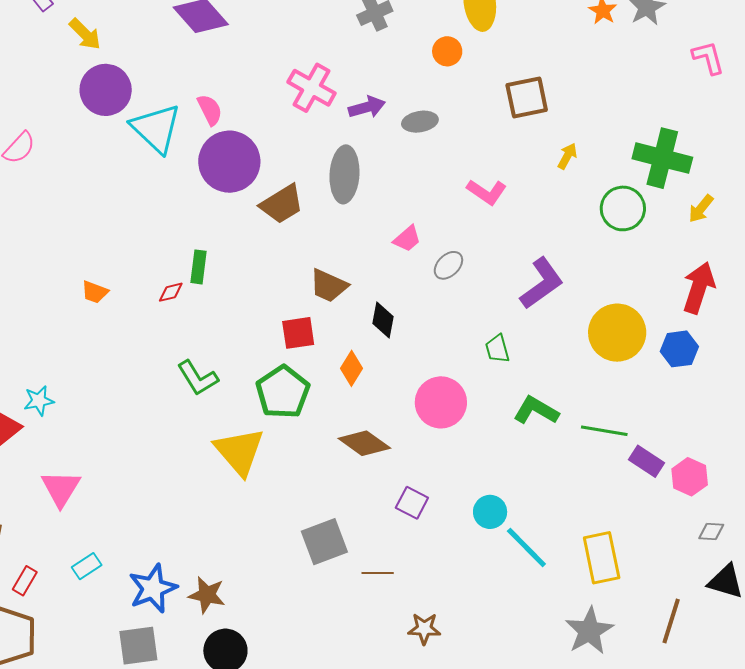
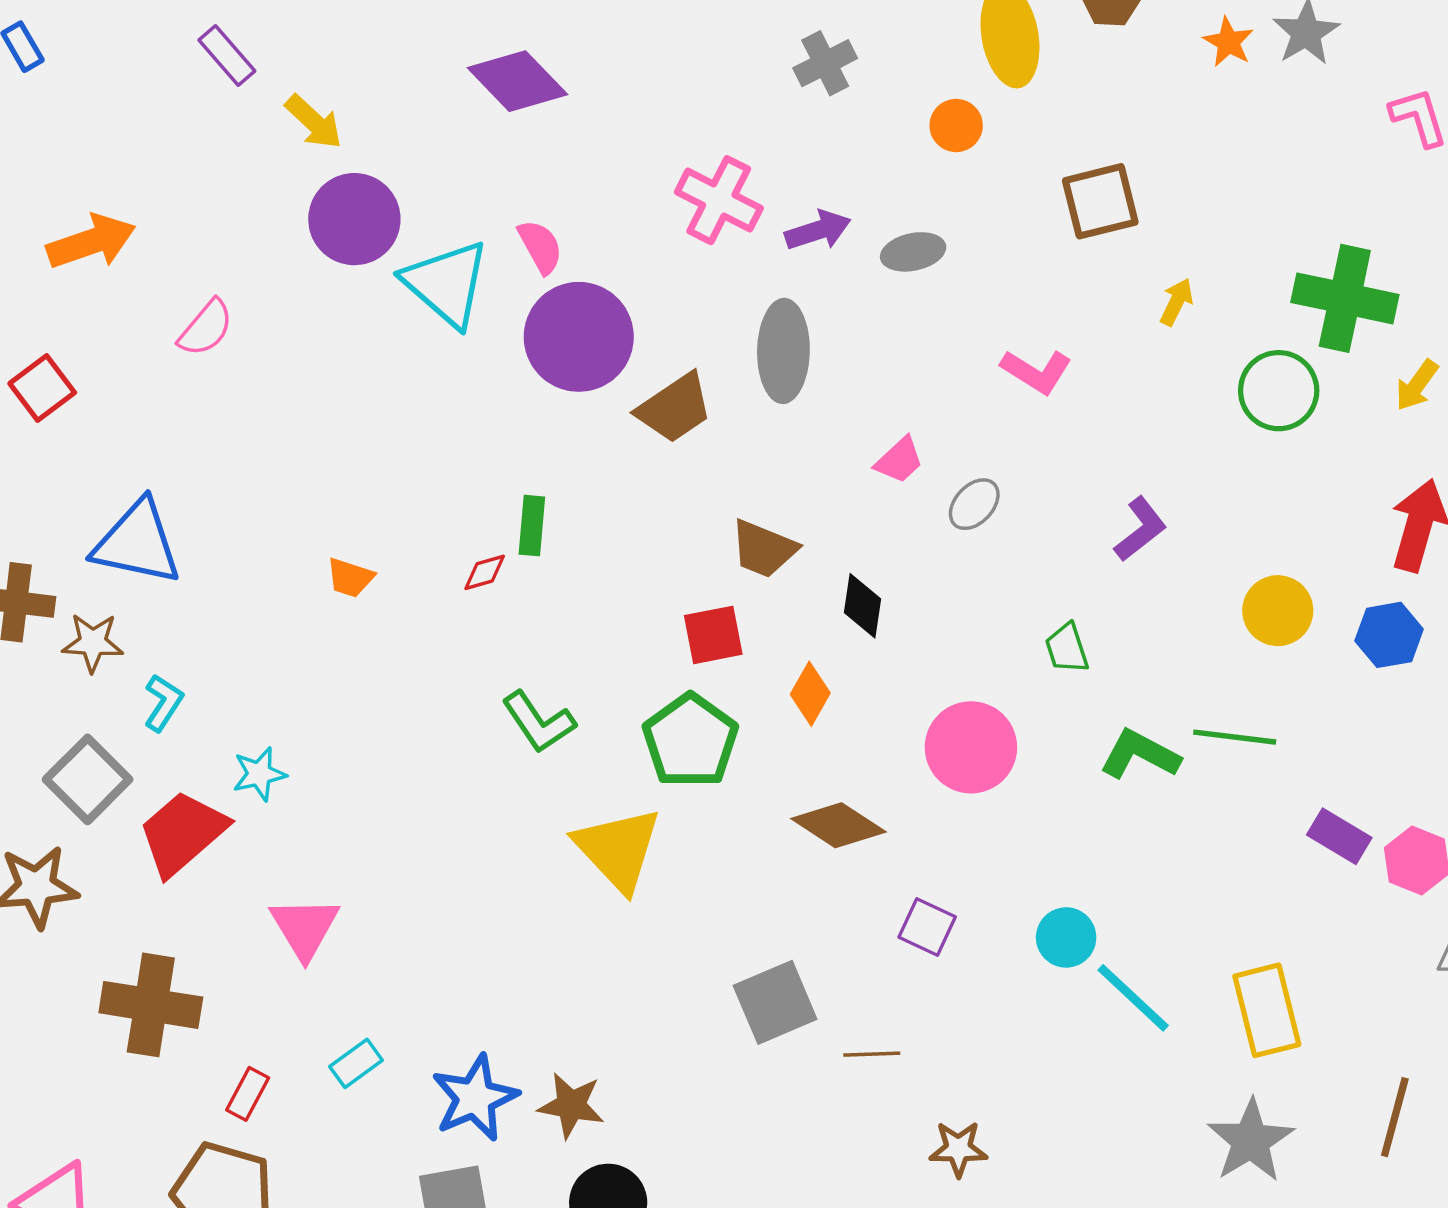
purple L-shape: (542, 283) -> (1140, 529), size x0.7
yellow circle: (617, 333) -> (1278, 611), size x0.7
green line: (604, 431) -> (1235, 737), moved

